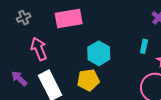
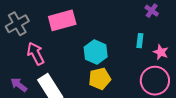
gray cross: (24, 18) -> (17, 24), size x1.6
yellow pentagon: (88, 80) -> (100, 79), moved

